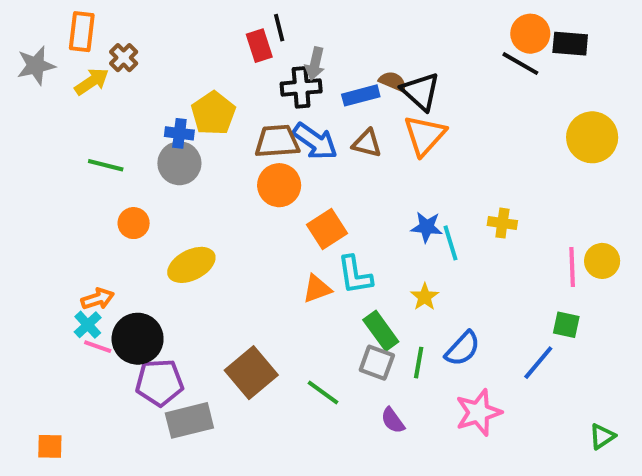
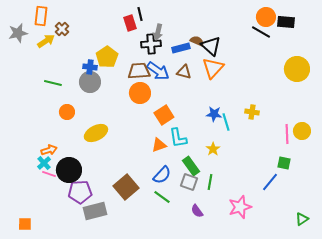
blue semicircle: (463, 349) -> (162, 175), moved

